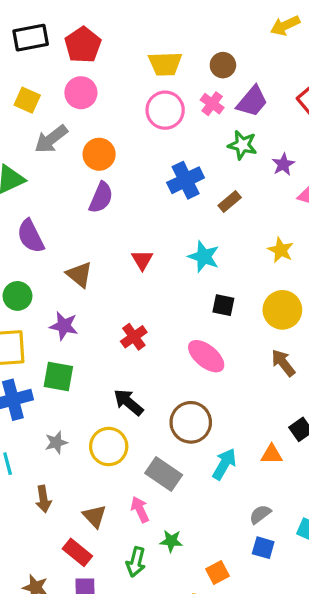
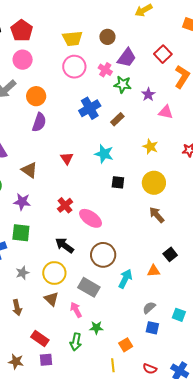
pink cross: (212, 104) -> (105, 70), moved
pink ellipse: (206, 356) -> (91, 218), moved
brown triangle: (95, 516) -> (51, 299), moved

